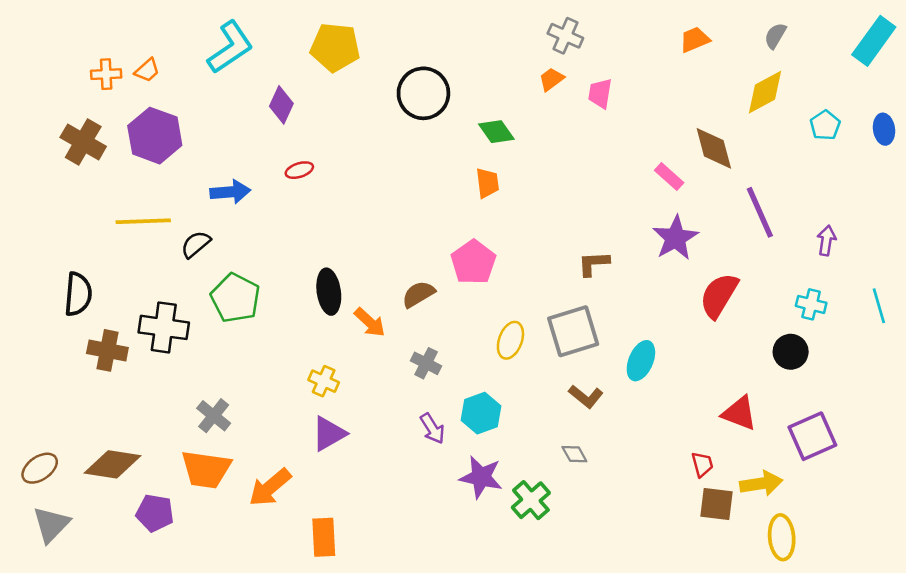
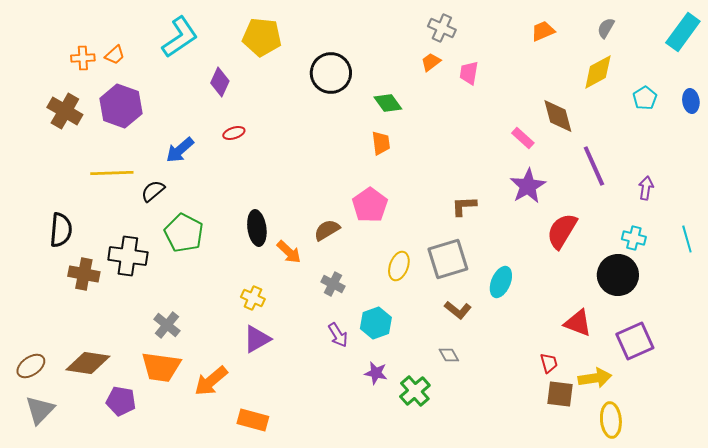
blue arrow: (230, 192) -> (180, 150), turned 144
black circle: (791, 352) -> (618, 275), size x1.5
purple star: (481, 477) -> (376, 373), size x0.7
orange rectangle: (324, 537) -> (253, 420), turned -72

